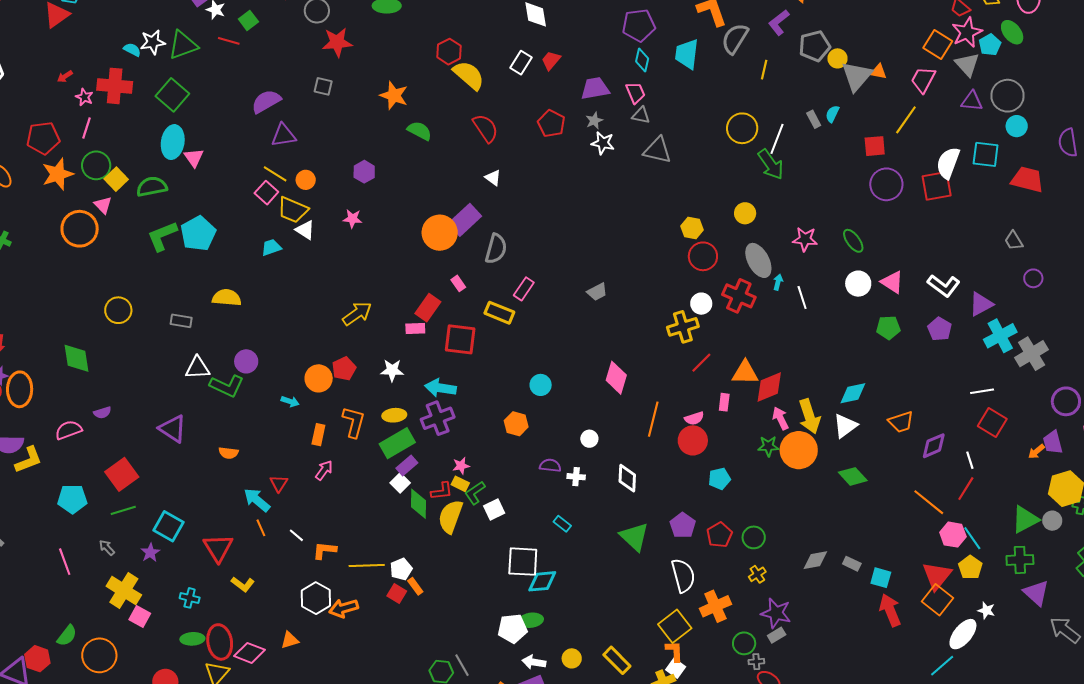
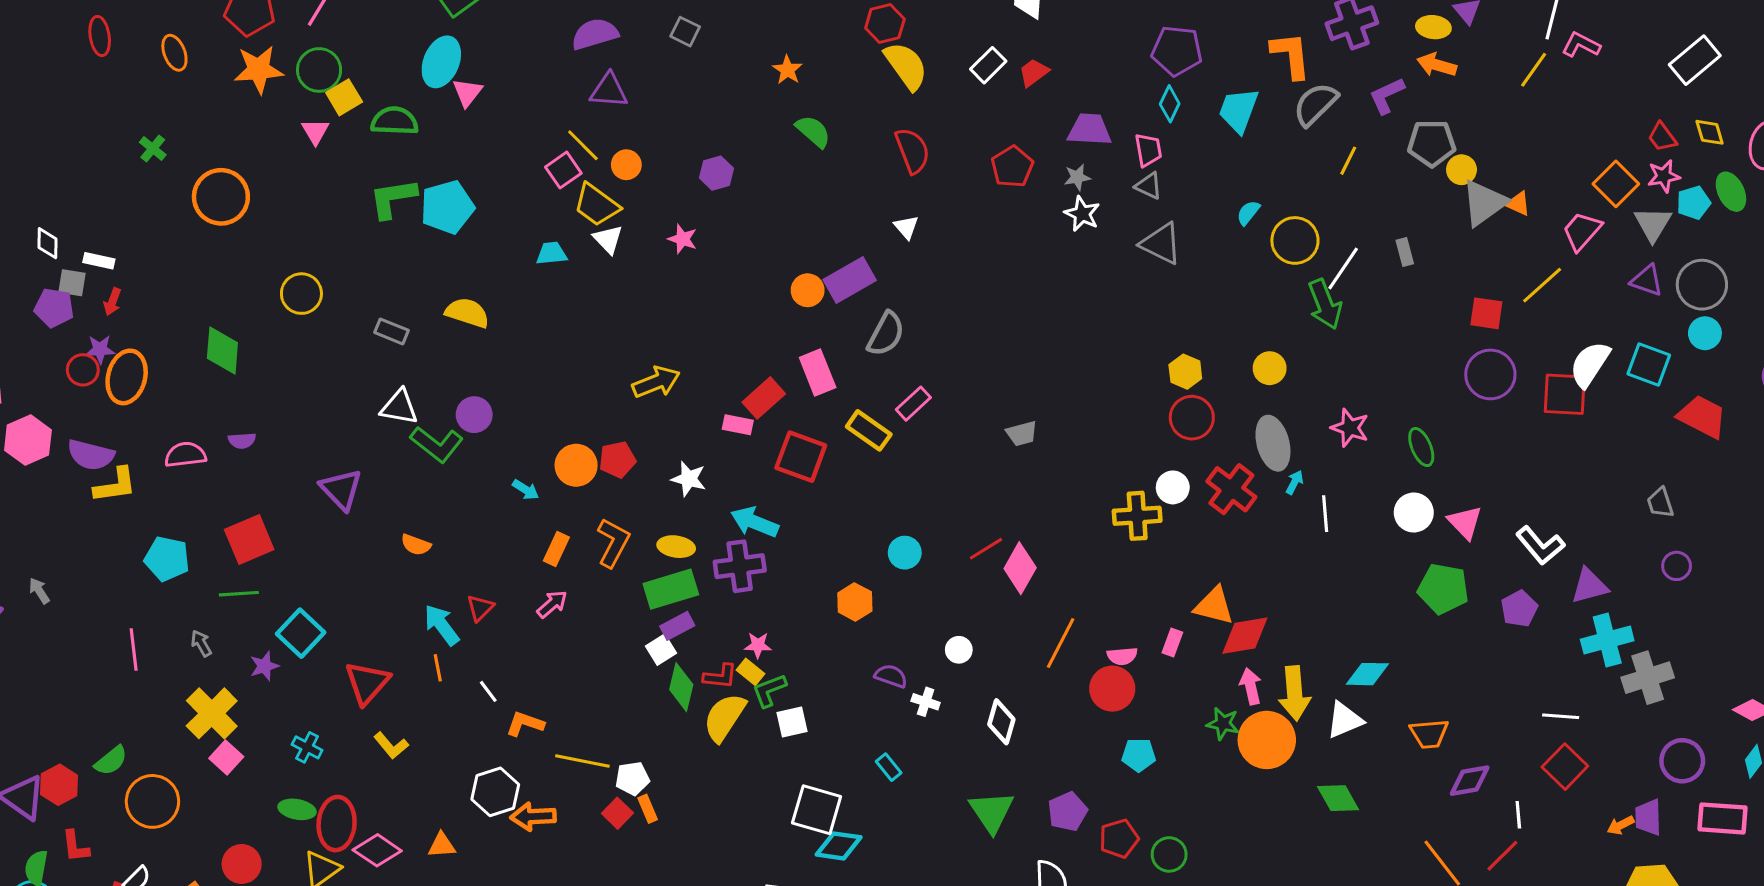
pink star: (967, 32) -> (1664, 176), size x0.7
orange star: (394, 95) -> (787, 70), size x0.7
cyan semicircle: (832, 114) -> (1248, 213), moved
orange circle: (80, 229) -> (221, 197), moved
orange circle: (440, 233) -> (808, 290), size x0.6
pink rectangle: (458, 283) -> (818, 373), size x1.8
green pentagon: (888, 328) -> (1443, 589), size x1.4
red line: (701, 363) -> (986, 549), moved

